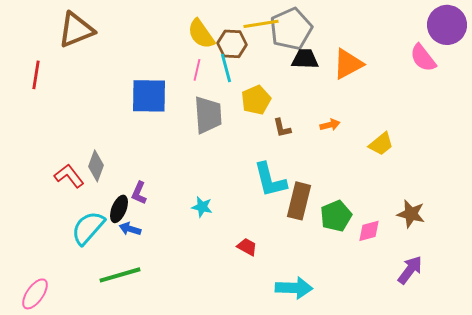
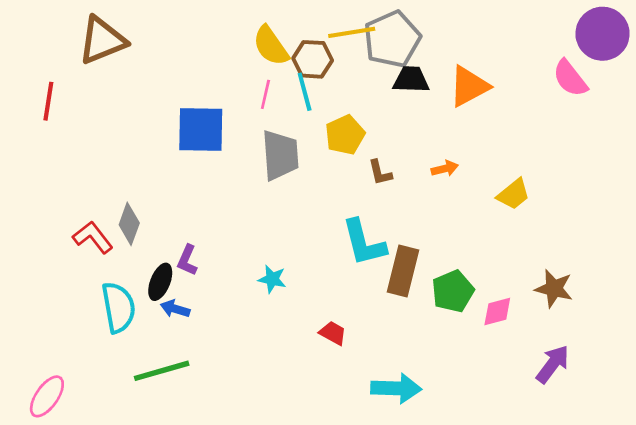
cyan semicircle: (88, 228) -> (118, 307), turned 129

